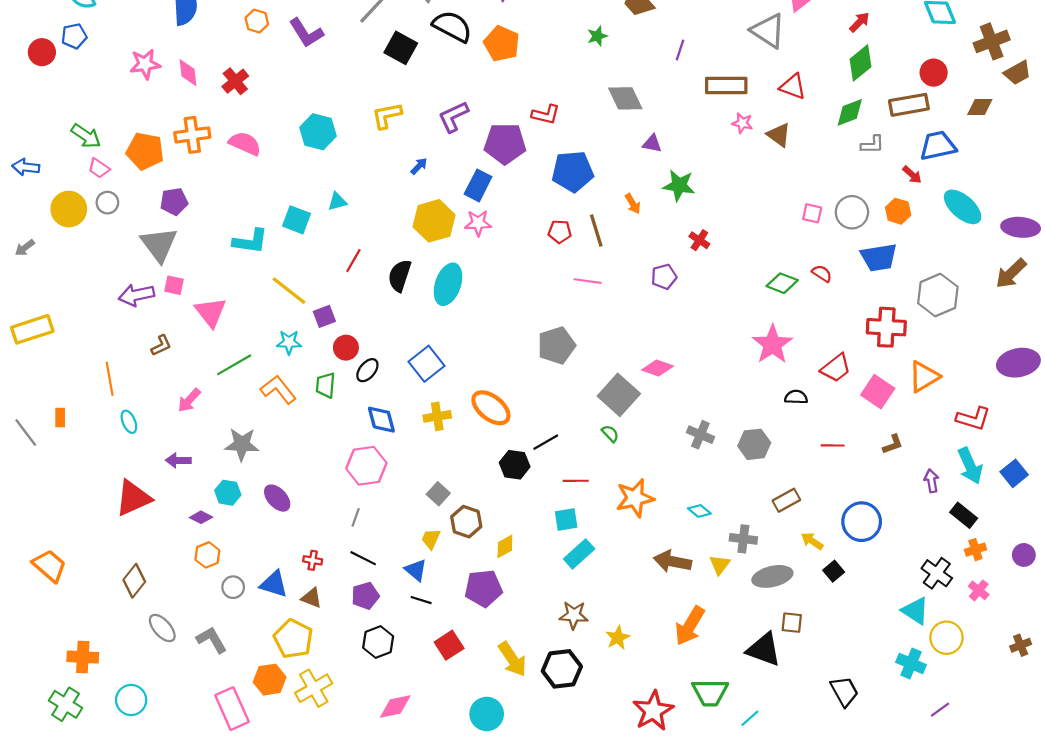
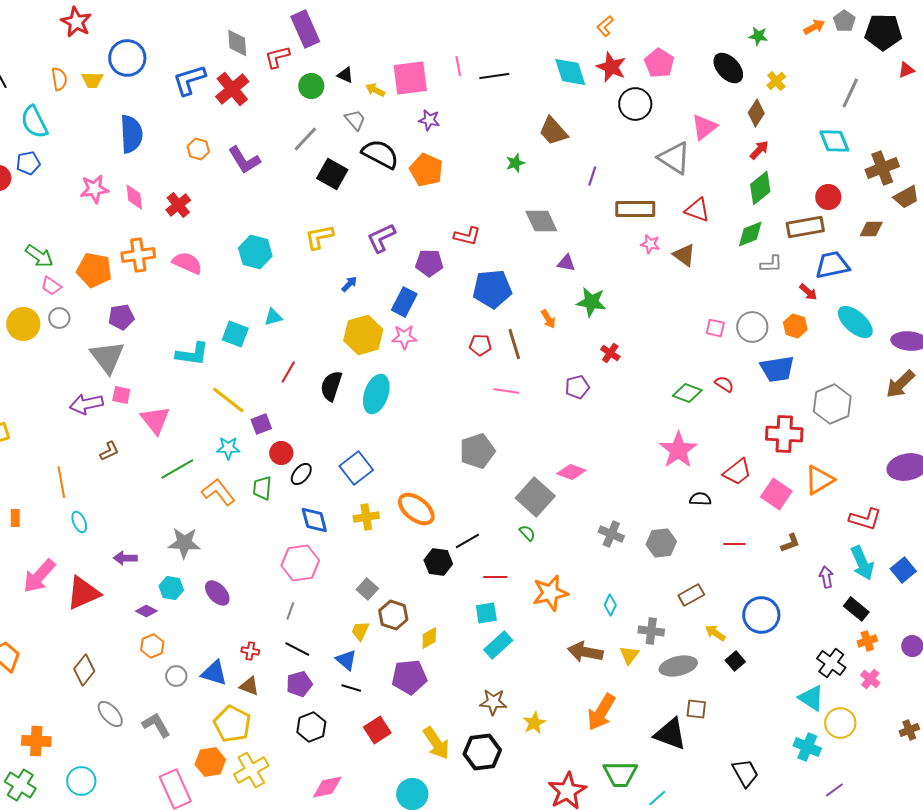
purple pentagon: (505, 144) -> (429, 263), size x0.7
pink arrow: (189, 400) -> (39, 576), moved, size x1.5
cyan diamond: (699, 511) -> (610, 605), turned 75

